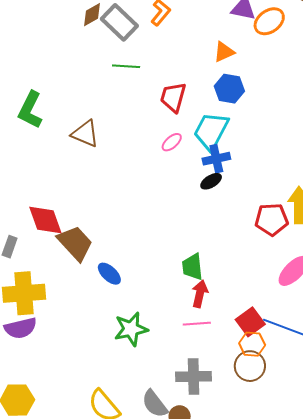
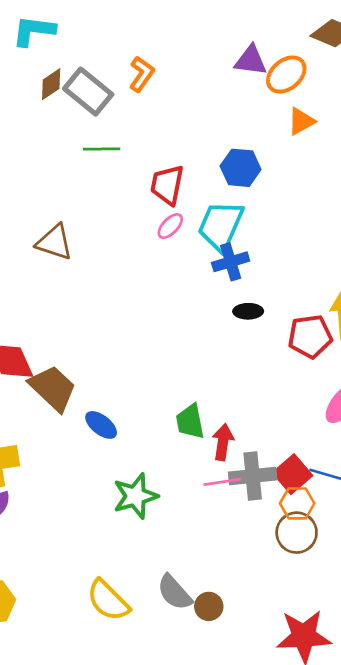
orange triangle: (224, 52) -> (301, 121), moved
pink ellipse: (172, 142) -> (170, 226), moved
black ellipse: (211, 181) -> (248, 311), moved, turned 35
green trapezoid: (192, 267) -> (190, 422), moved
gray cross: (194, 377) -> (253, 476), moved

